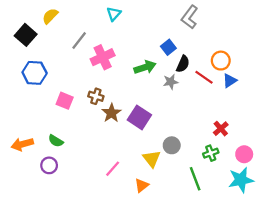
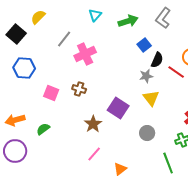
green arrow: (145, 67) -> (128, 21), moved
brown star: (111, 113) -> (93, 124), moved
green semicircle: (56, 141) -> (43, 129), turned 112
orange arrow: (22, 144) -> (15, 120), moved
yellow triangle: (152, 159) -> (151, 98), moved
purple circle: (49, 165) -> (15, 151), moved, size x1.5

